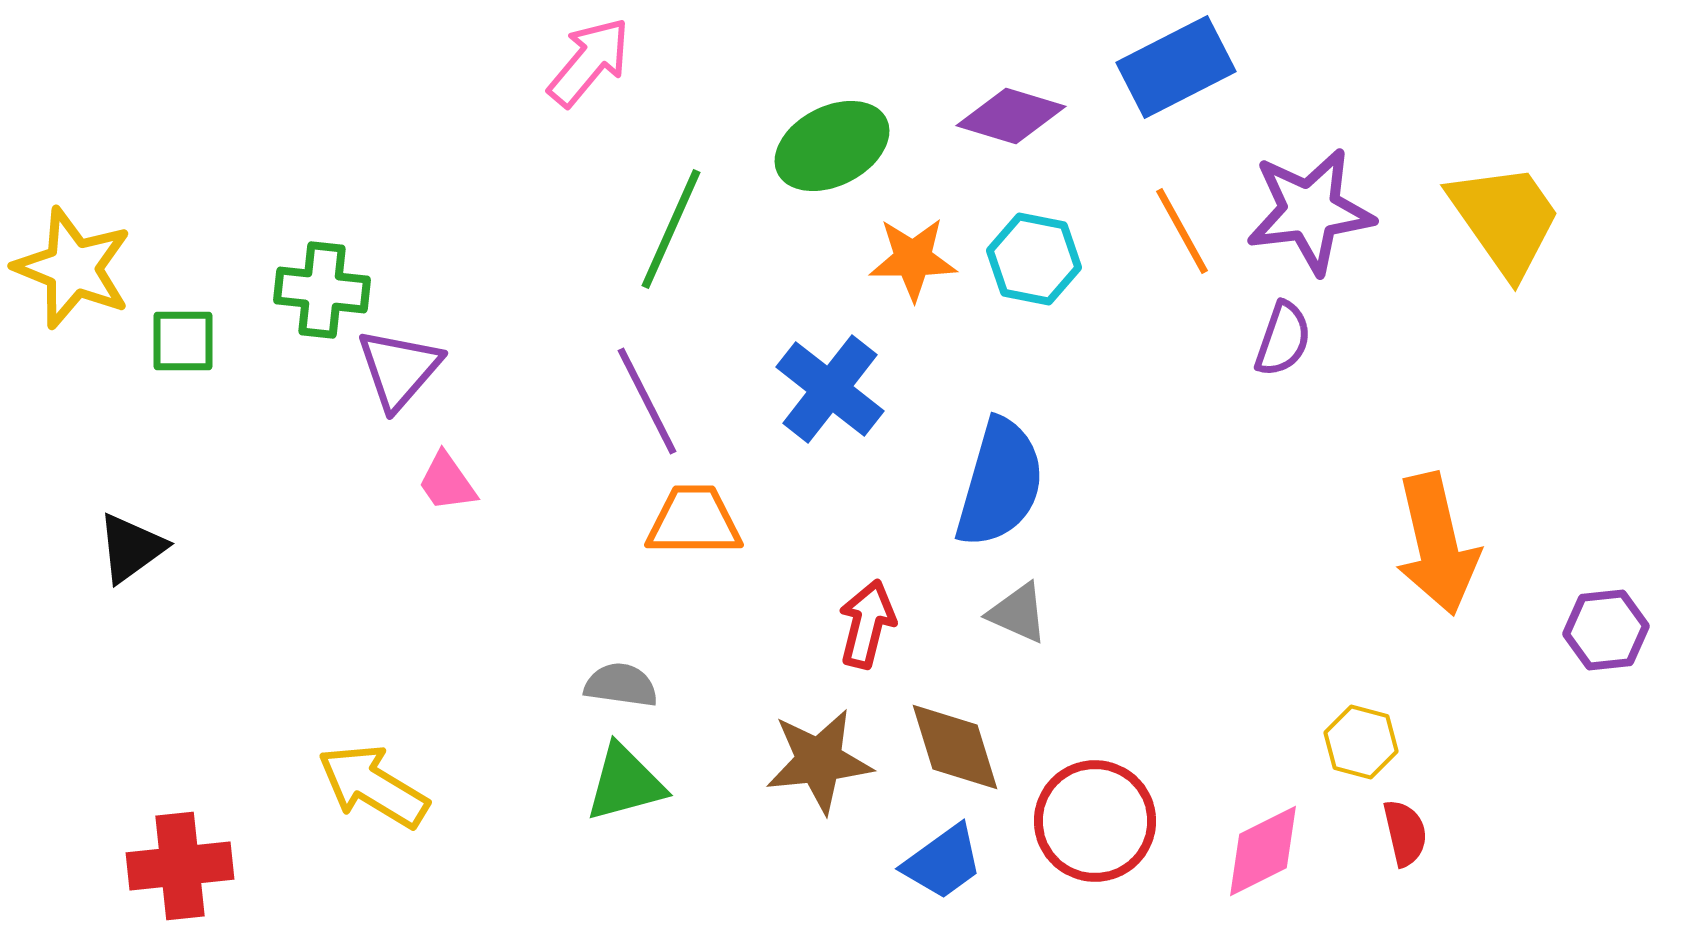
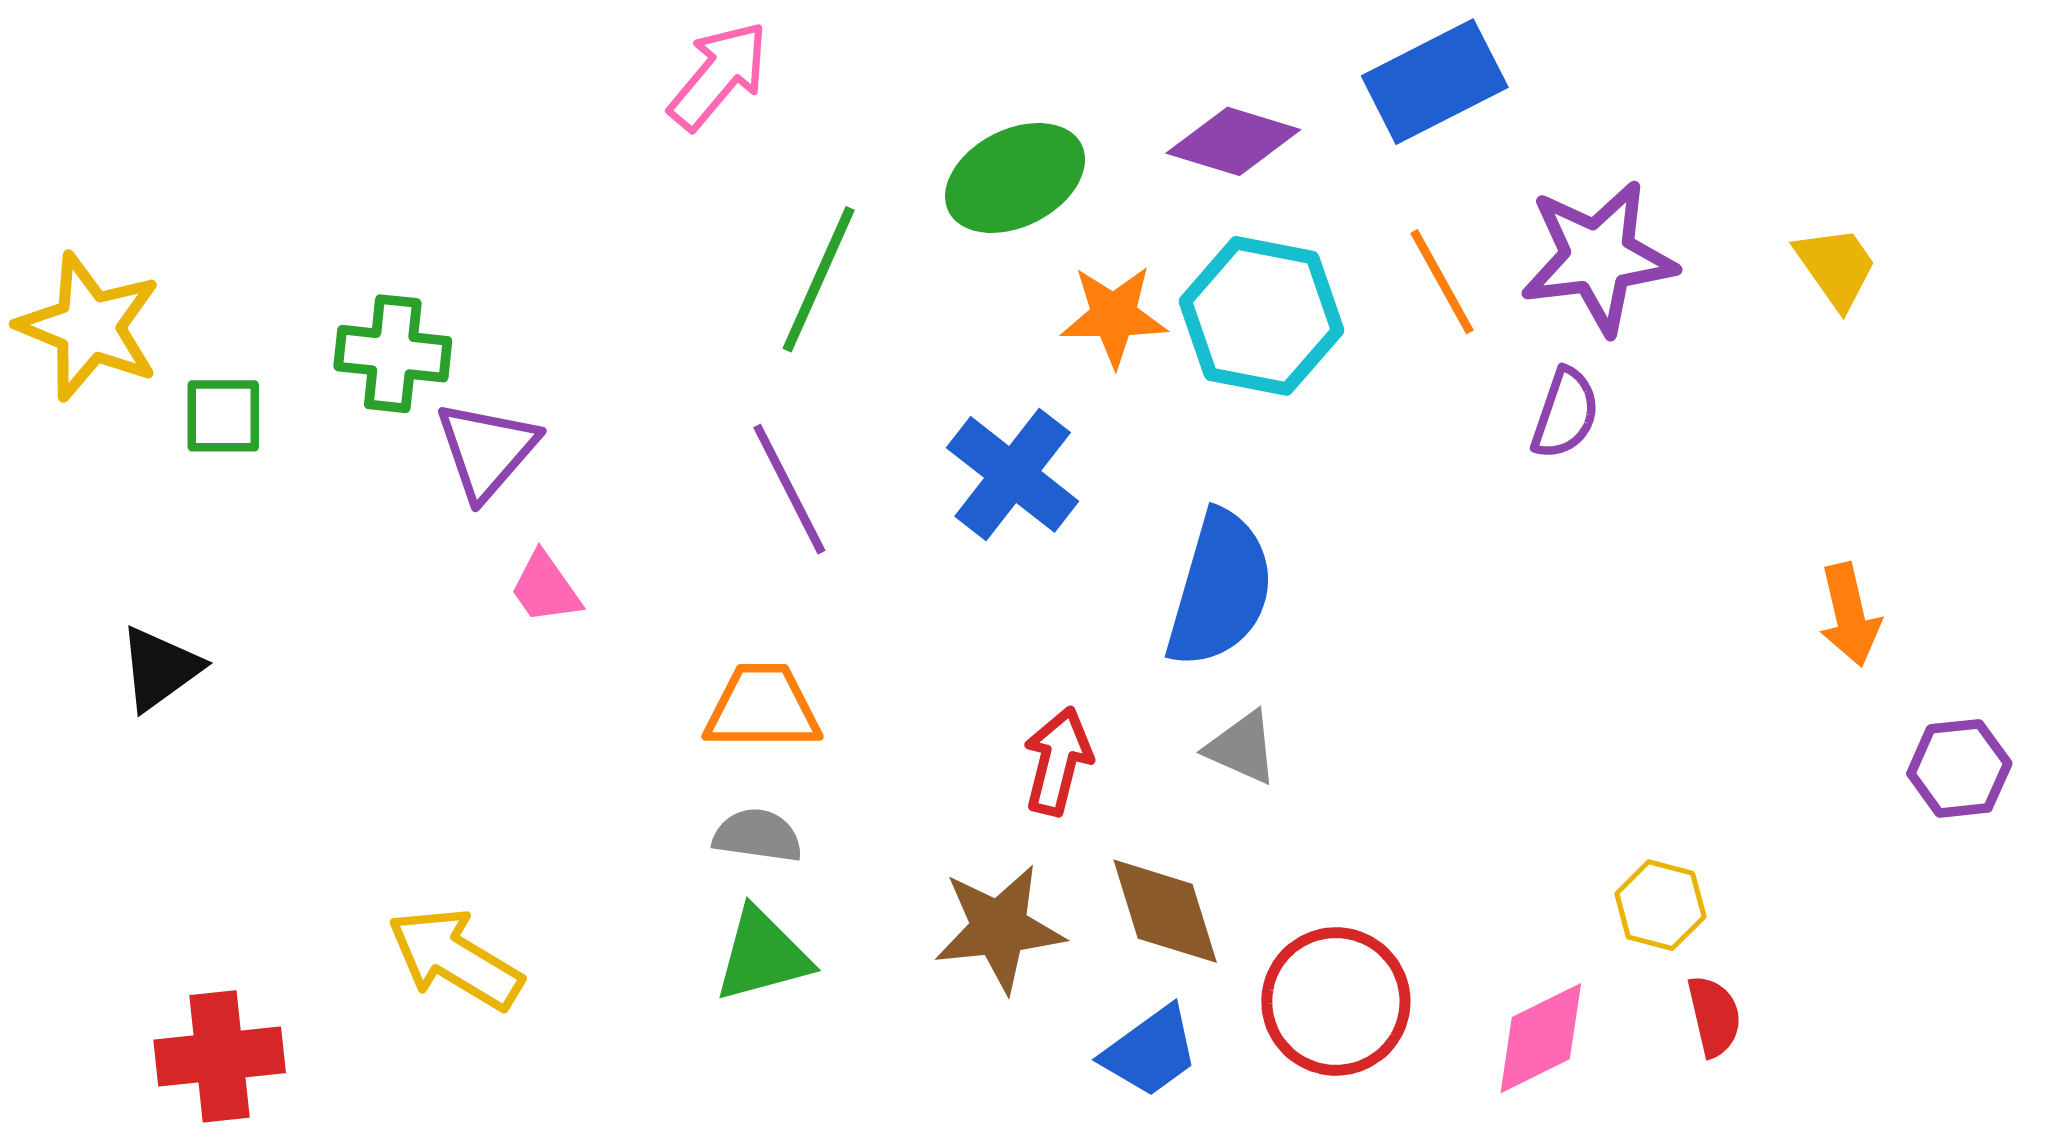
yellow trapezoid: (1505, 219) -> (1836, 267), size x0.6
cyan hexagon: (1034, 259) -> (1261, 316), size x1.4
orange trapezoid: (694, 521) -> (762, 707), moved
orange arrow: (1437, 544) -> (1850, 615), moved, size x0.6

